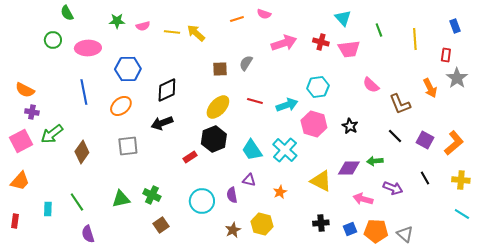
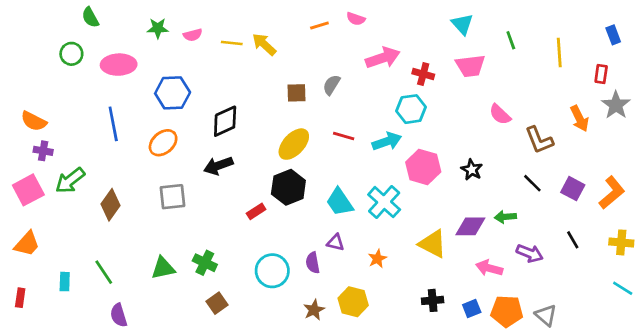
red cross: (321, 42) -> (423, 74), moved
cyan hexagon: (318, 87) -> (411, 109), moved

